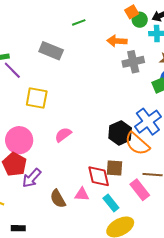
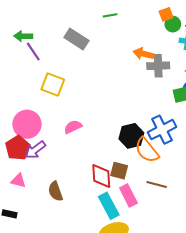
orange arrow: (117, 41) -> (143, 54), moved
purple arrow: (32, 178) -> (35, 150), moved
pink rectangle: (140, 190) -> (128, 195), moved
pink triangle: (82, 194) -> (18, 181), moved
cyan rectangle: (111, 203) -> (109, 206), size x1.4

